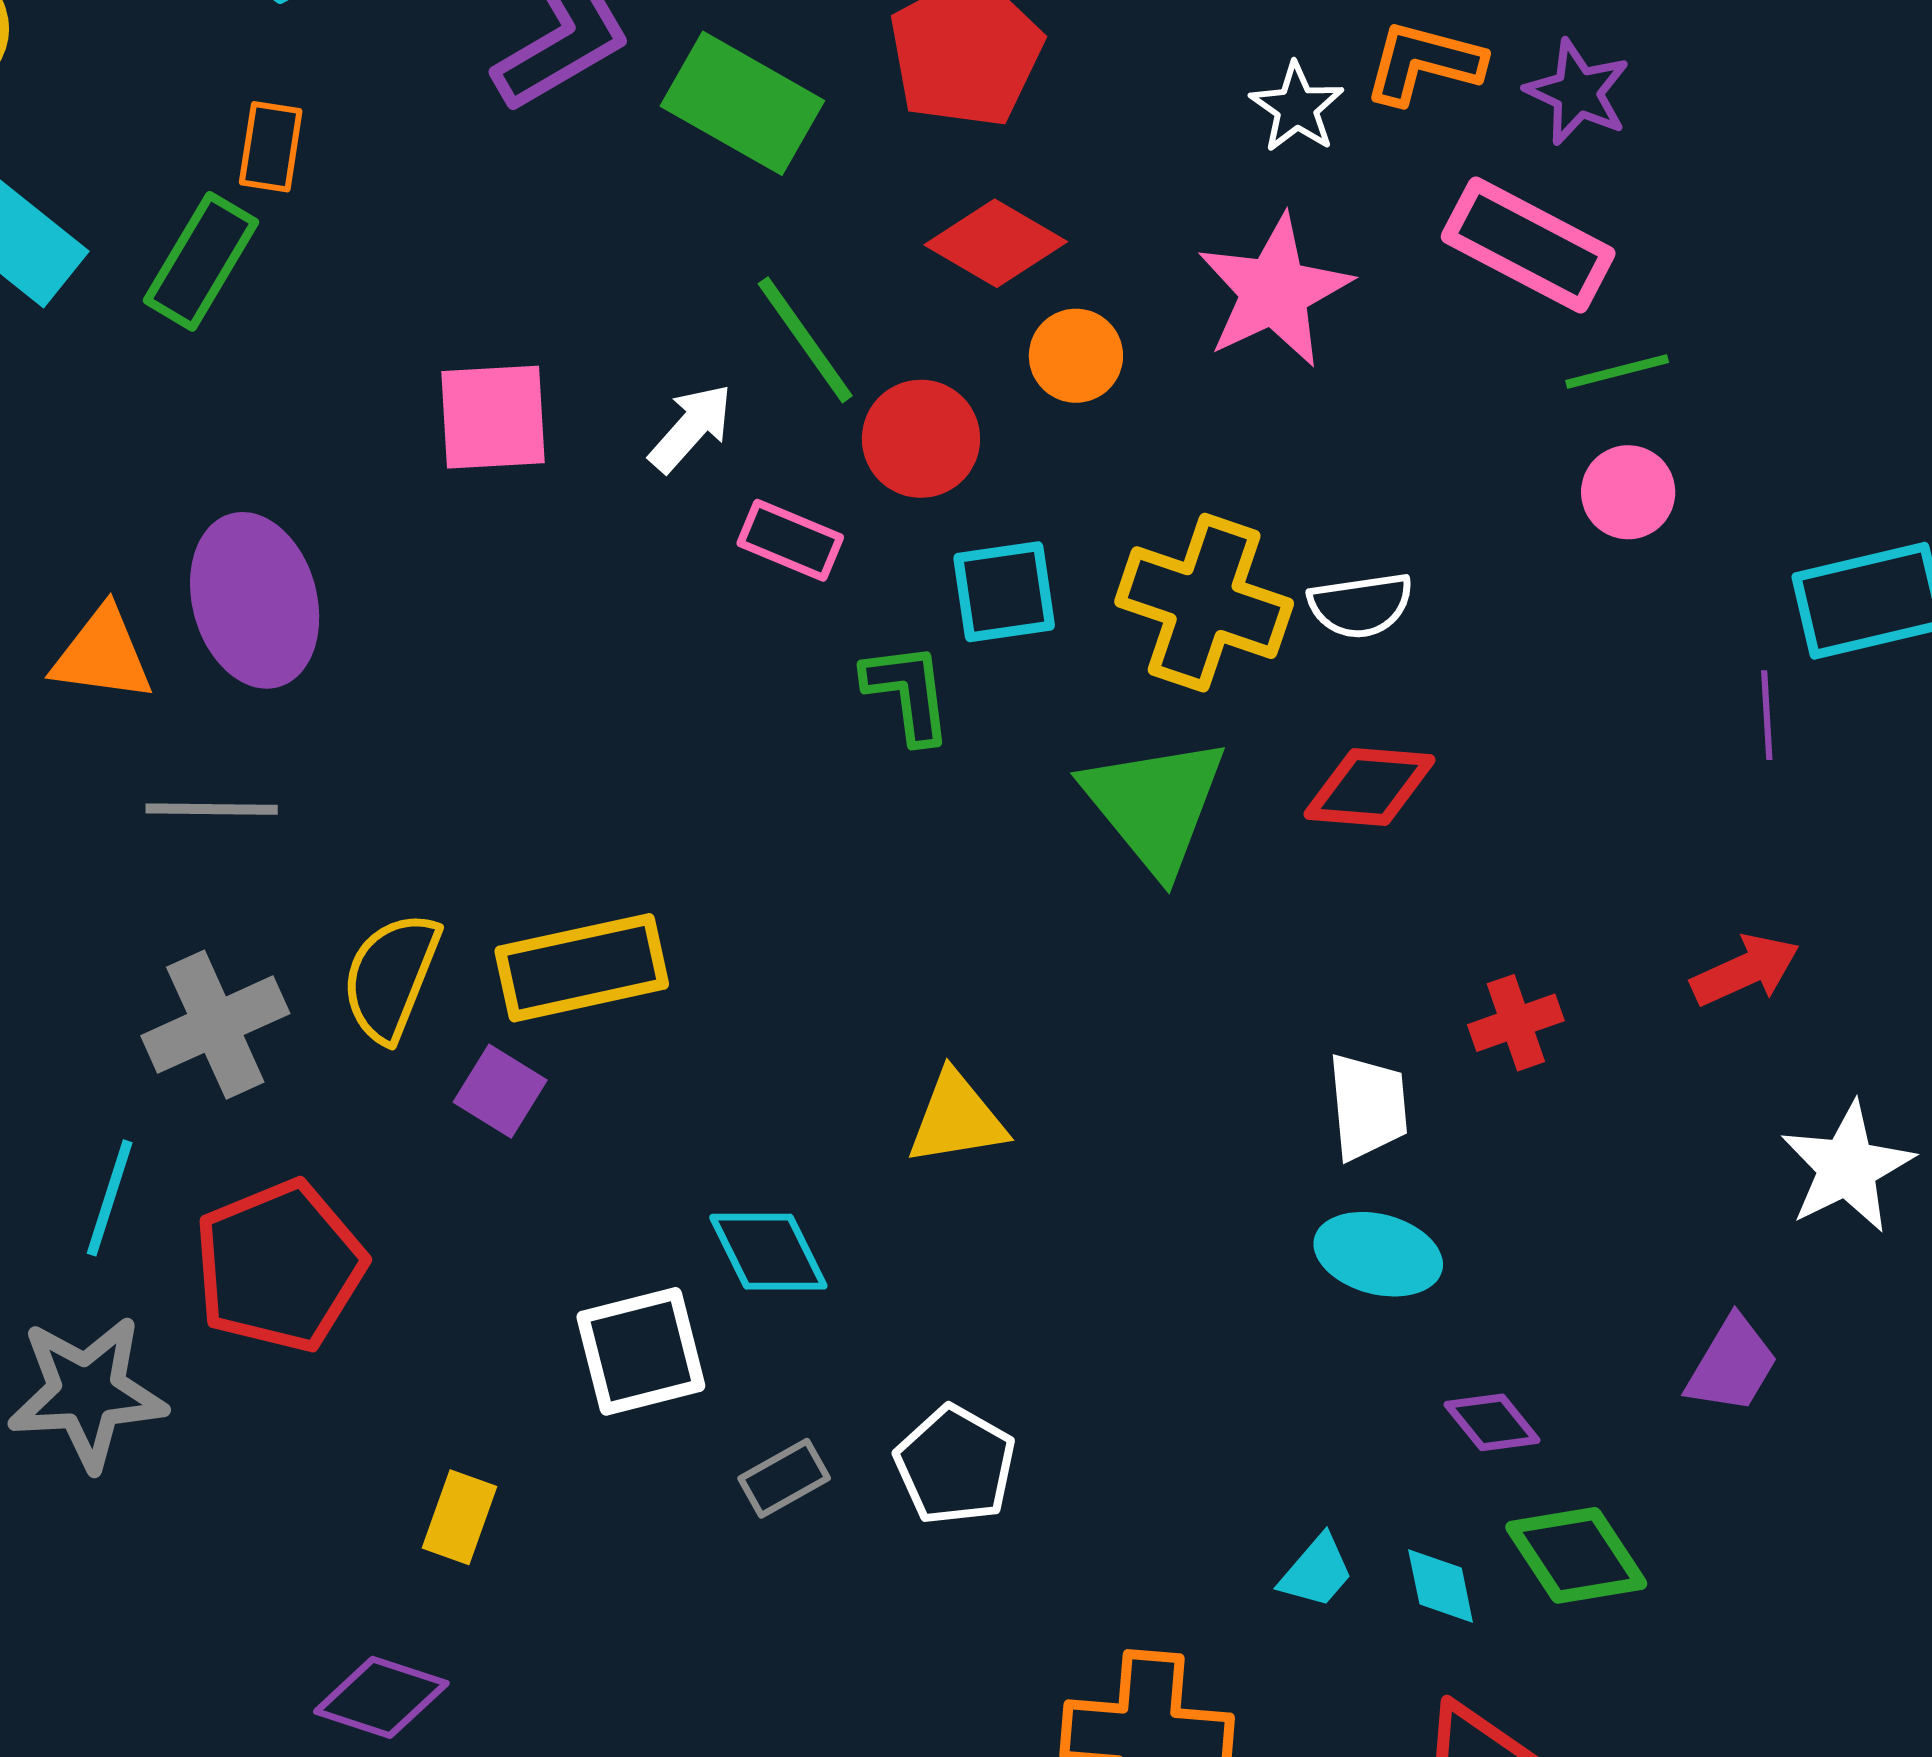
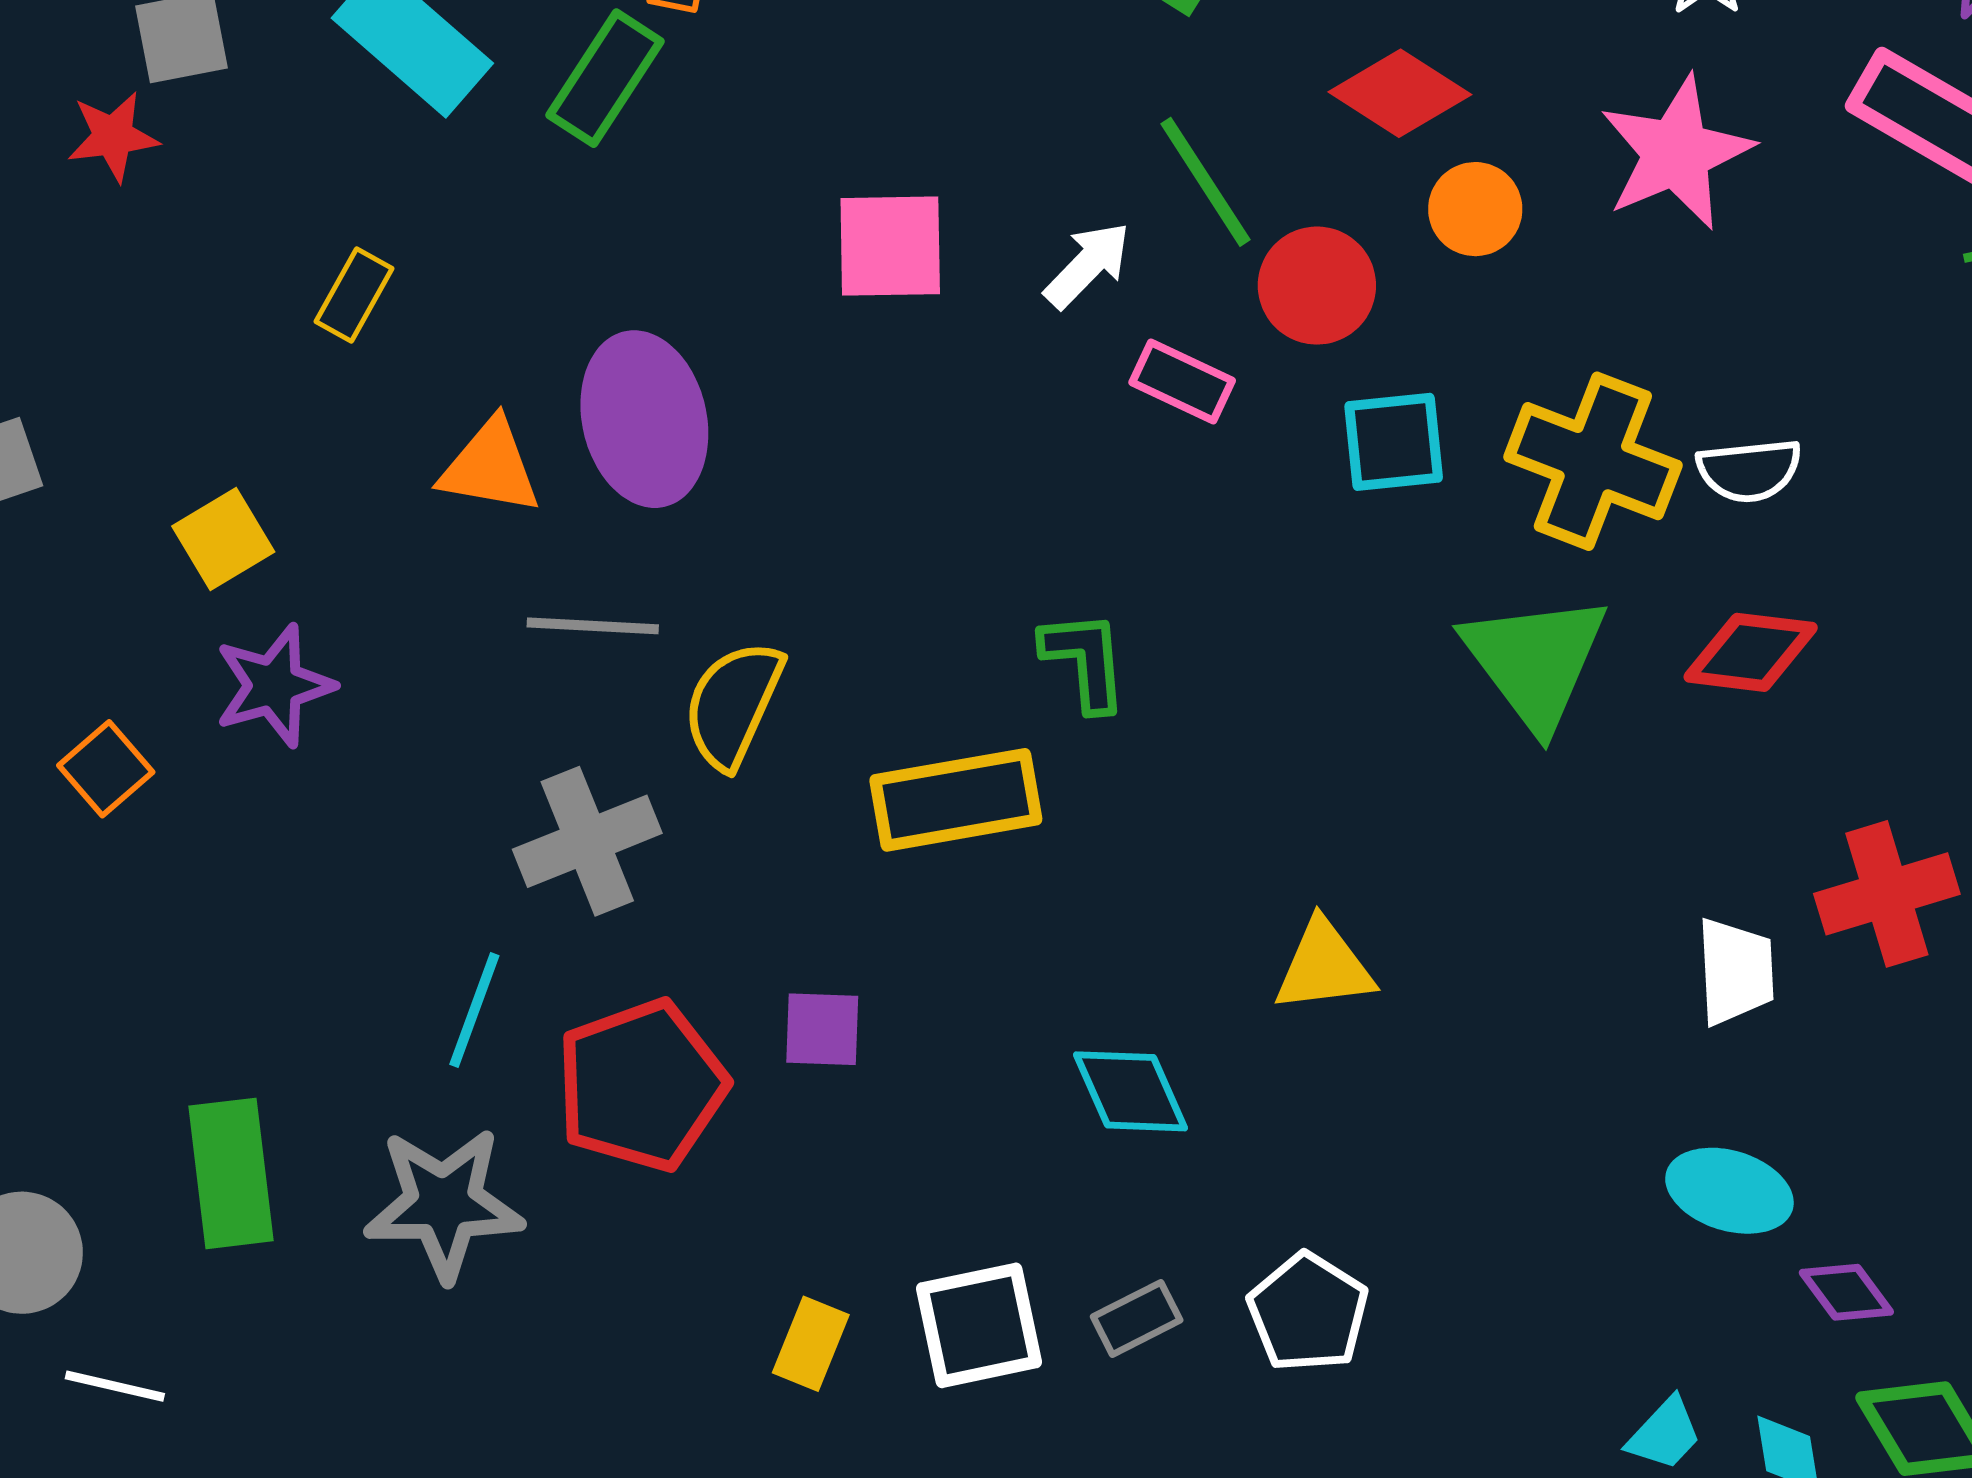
green L-shape: (908, 693) -> (1085, 661), moved
yellow semicircle: (391, 977) -> (733, 704), moved
red cross: (1516, 1023) -> (1887, 894), size x1.5
purple square: (500, 1091) -> (822, 1029), moved, turned -32
cyan ellipse: (1378, 1254) -> (1729, 1191), moved
white square: (641, 1351) -> (979, 1325), moved

